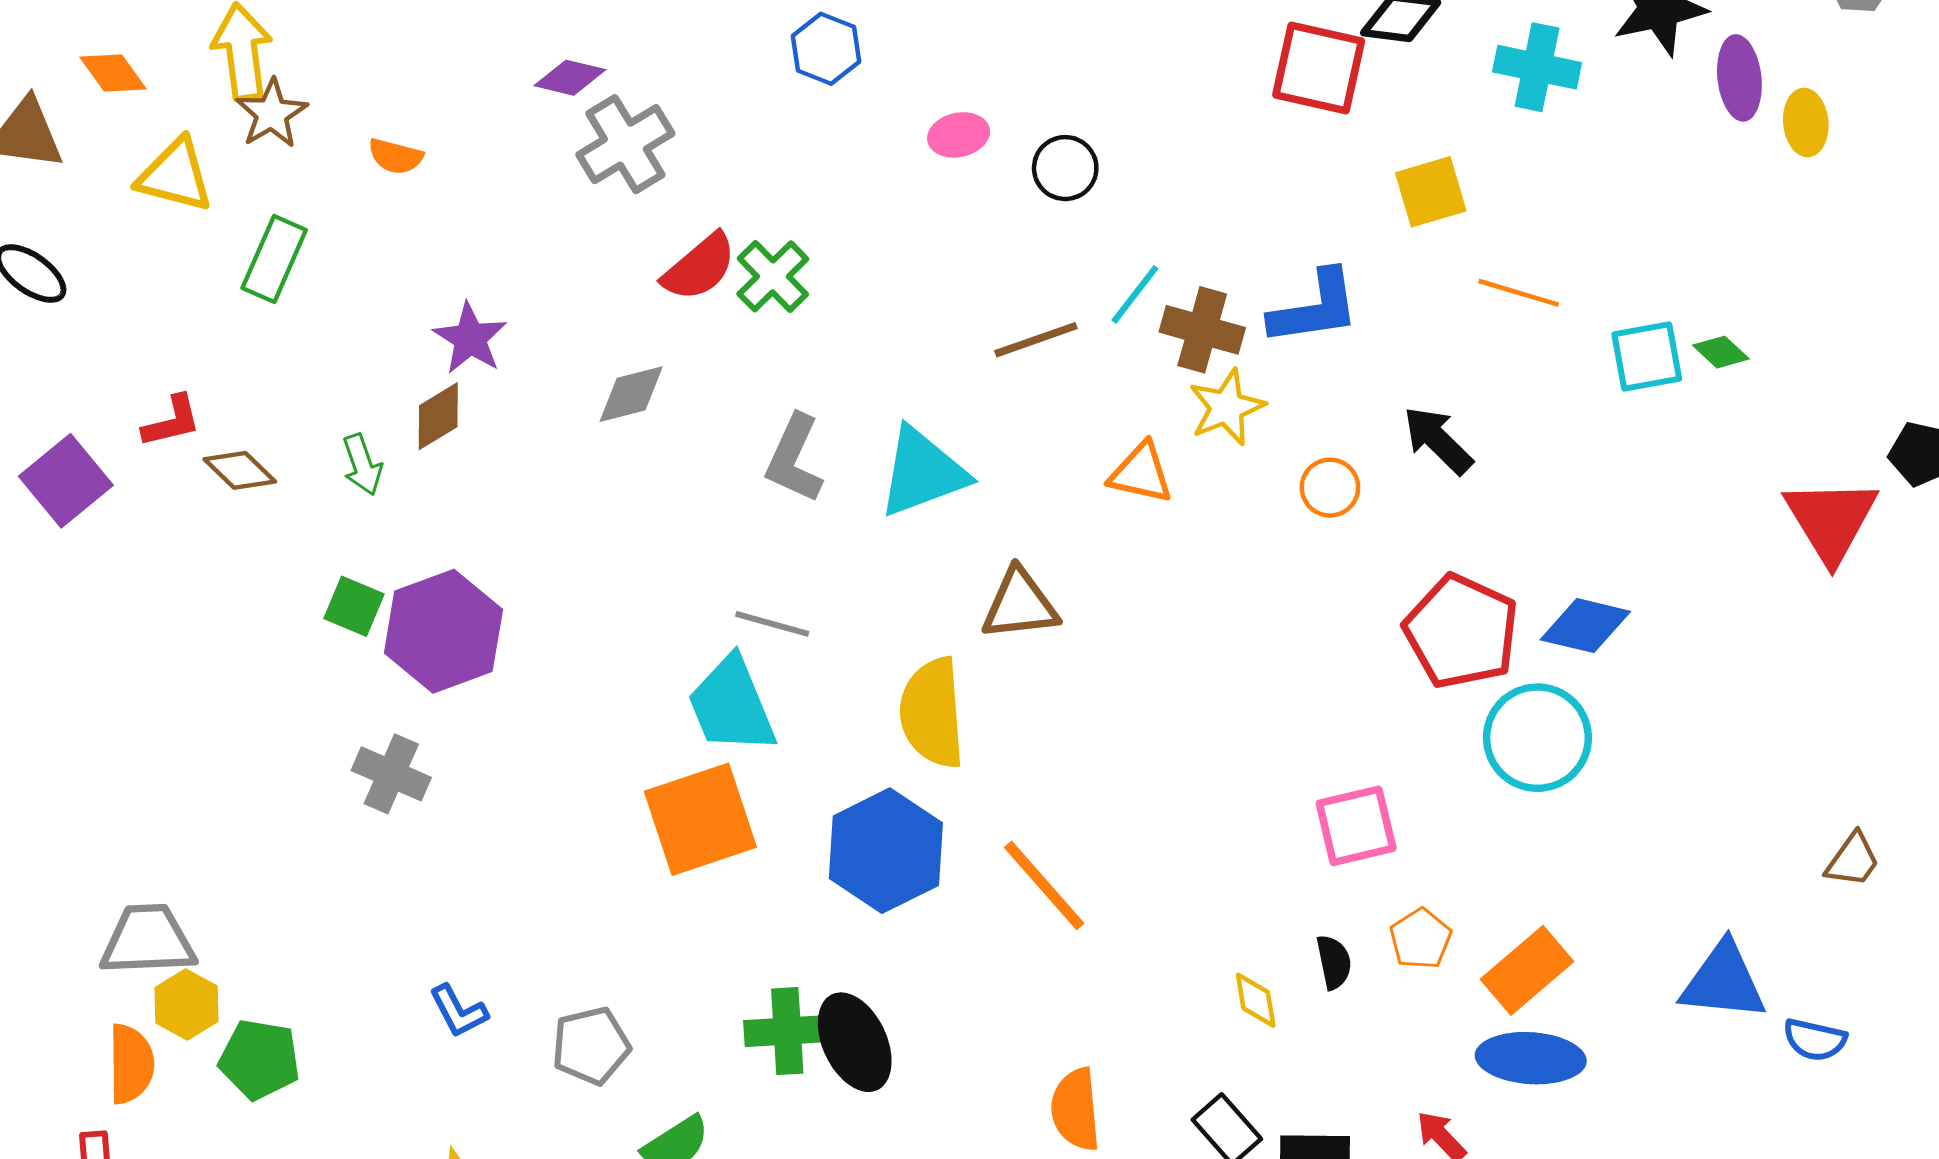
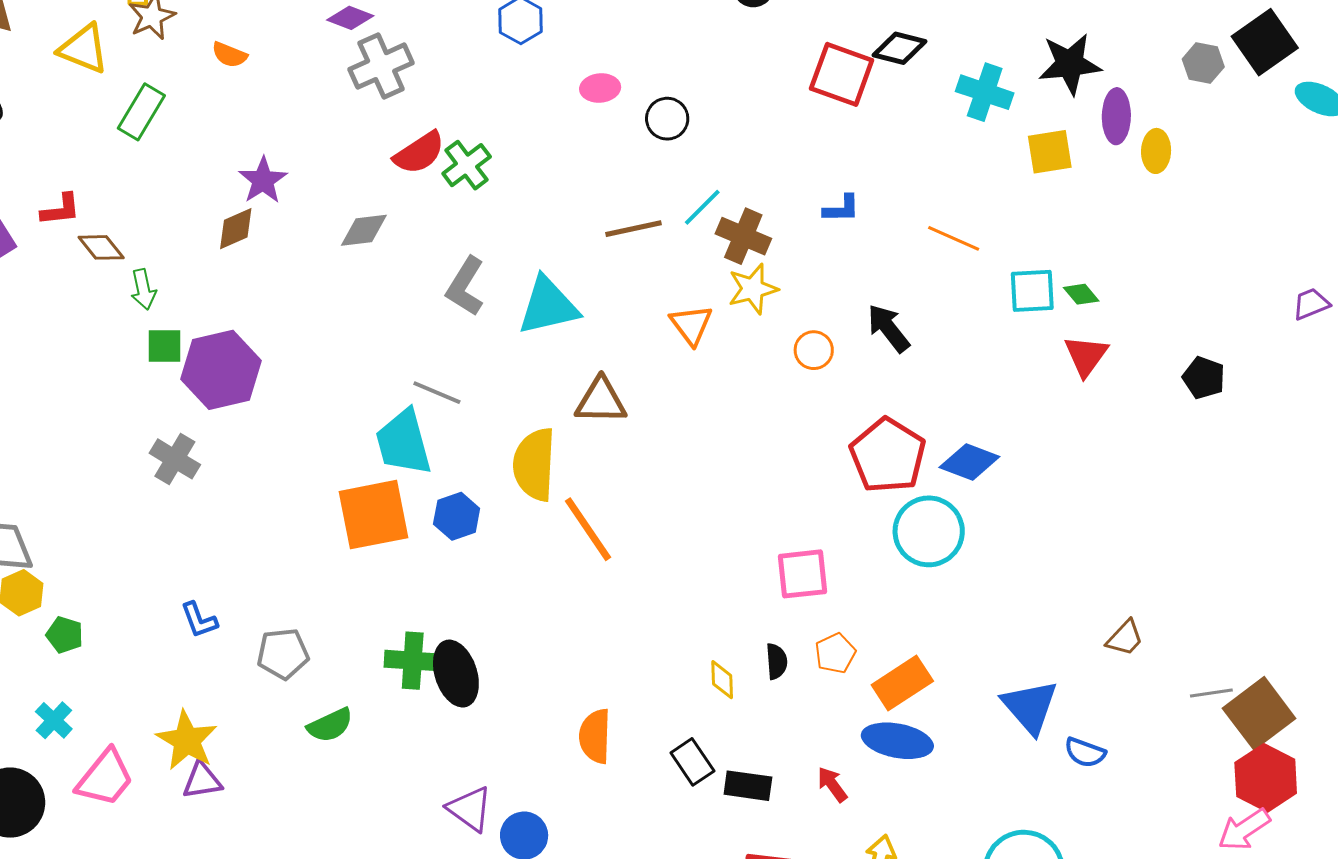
yellow square: (1431, 192) -> (1050, 152), moved
blue L-shape: (1315, 308) -> (841, 209), moved, size x0.6
green arrow: (362, 465) -> (143, 289), moved
orange triangle: (1141, 473) -> (691, 325), turned 33
red triangle: (1831, 520) -> (1086, 356), moved, size x0.7
green square: (354, 606) -> (165, 346), turned -30
blue hexagon: (886, 851) -> (457, 516), moved, size x0.6
orange line: (1044, 885) -> (588, 529), moved
blue triangle: (1723, 981) -> (1030, 707), turned 36
green pentagon: (260, 1059) -> (65, 635), size x0.7

